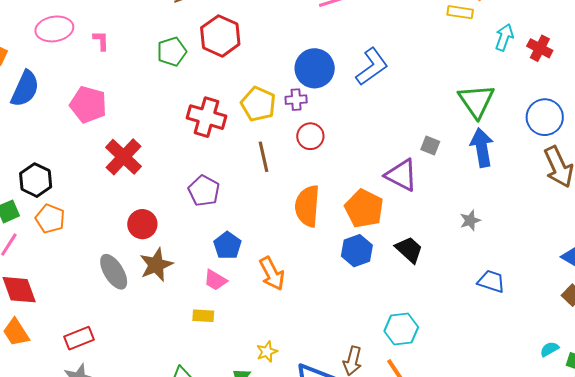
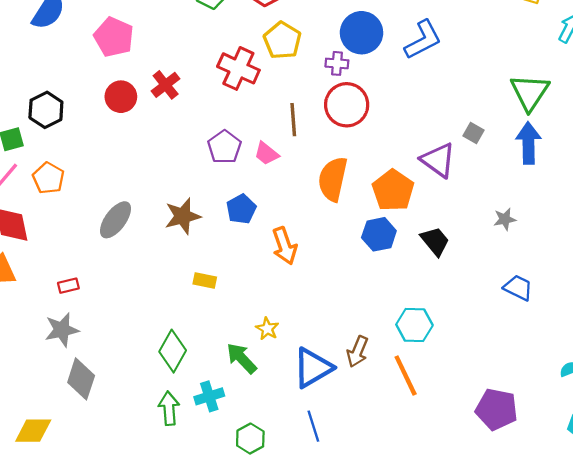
yellow pentagon: (258, 104) -> (282, 40), moved
red circle: (310, 136) -> (347, 105), size x1.5
red cross: (124, 157) -> (166, 85), moved, size x0.7
orange pentagon: (50, 219) -> (48, 178), moved
red circle: (142, 224) -> (121, 97), moved
brown star: (156, 265) -> (183, 216), moved
gray ellipse: (114, 272) -> (115, 220), turned 60
pink trapezoid: (215, 280) -> (266, 153), moved
red rectangle: (79, 338) -> (68, 286), size x0.7
yellow star: (267, 352) -> (267, 329), turned -30

